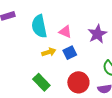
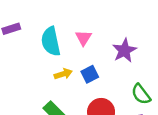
pink triangle: (65, 32) -> (84, 38), moved, turned 40

